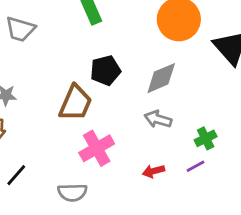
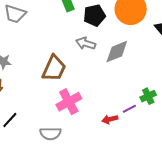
black pentagon: (105, 70) -> (94, 15), moved
gray arrow: (158, 119) -> (86, 43), moved
purple line: (196, 166) -> (129, 109), moved

